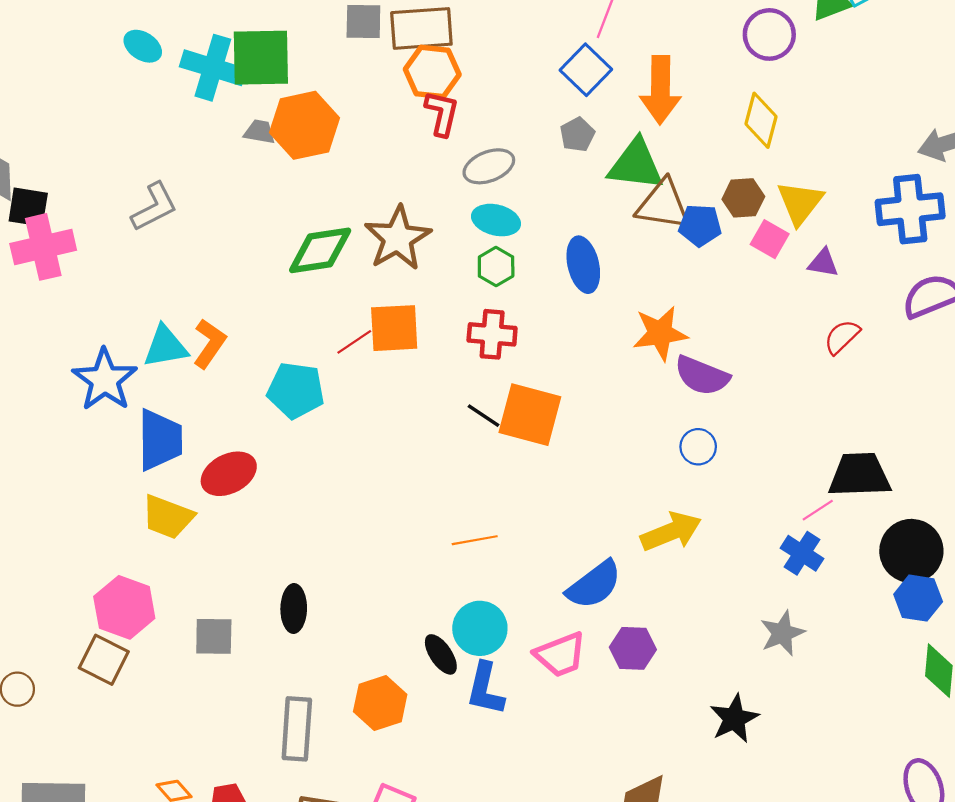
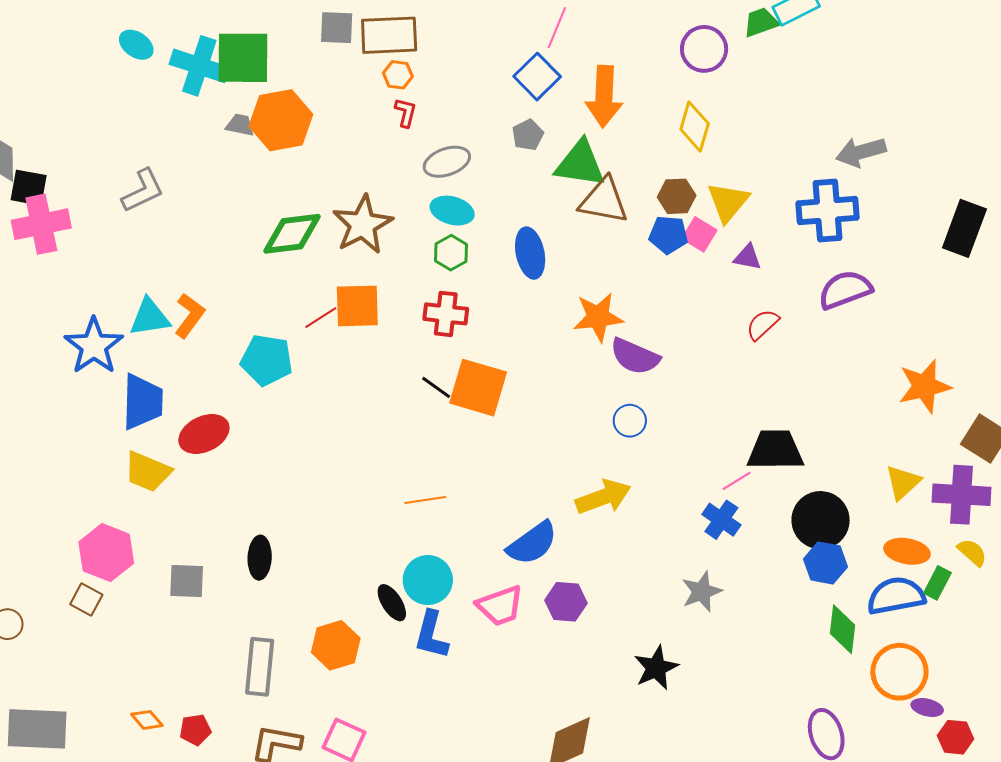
orange hexagon: (432, 72) -> (398, 75), size x0.6
red L-shape: (442, 113) -> (406, 113), size x0.7
blue pentagon: (700, 225) -> (668, 235), moved
brown square: (104, 660) -> (86, 600), size x0.7

